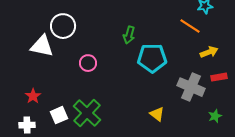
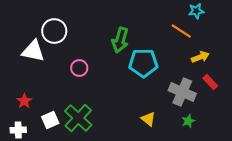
green arrow: (129, 35) -> (120, 40), size x1.4
red rectangle: (219, 77) -> (210, 82), turned 56
green star: (215, 116) -> (188, 121), moved

